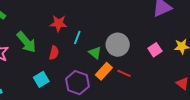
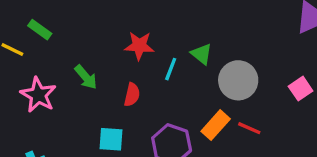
green arrow: (26, 42) -> (86, 77), size x0.7
green triangle: (95, 53) -> (202, 54), moved
cyan square: (41, 79) -> (111, 139), turned 35

